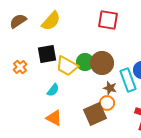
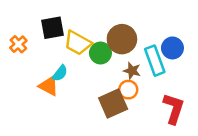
green circle: (85, 62) -> (100, 53), moved
orange triangle: (54, 118) -> (49, 86), moved

